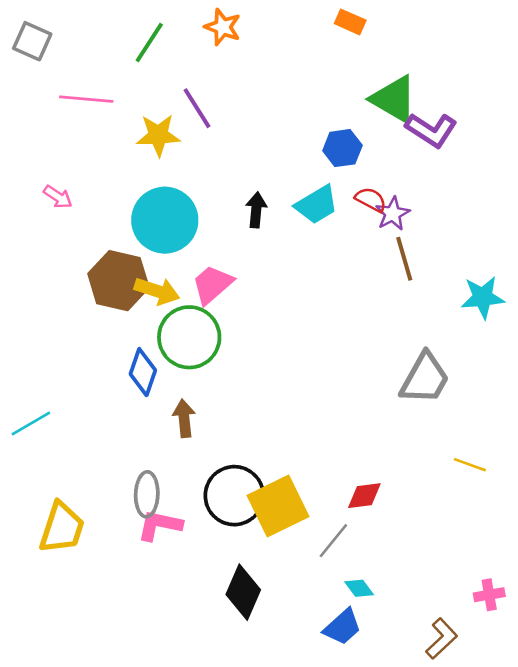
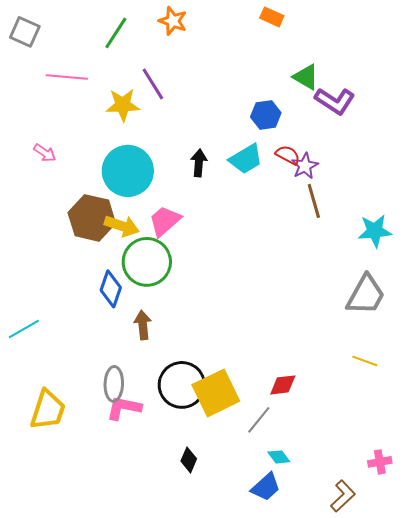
green triangle: (394, 99) -> (306, 77), size x0.7
gray trapezoid: (425, 378) -> (366, 295), moved
black diamond: (243, 592) -> (189, 460), size x0.6

